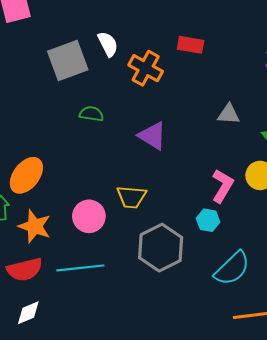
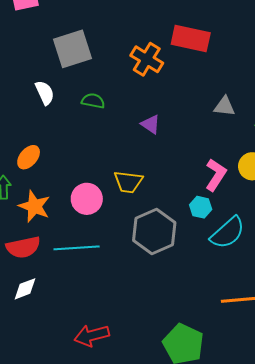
white semicircle: (108, 44) -> (45, 93), moved
red rectangle: (191, 45) -> (191, 39), size x1.5
purple triangle: (152, 136) -> (151, 124), size x0.7
orange ellipse: (26, 175) -> (29, 157), size x0.7
cyan semicircle: (232, 268) -> (228, 233), moved

